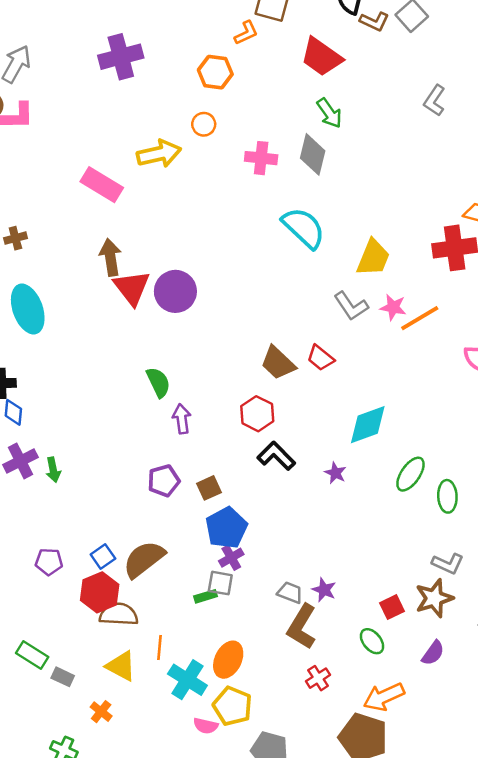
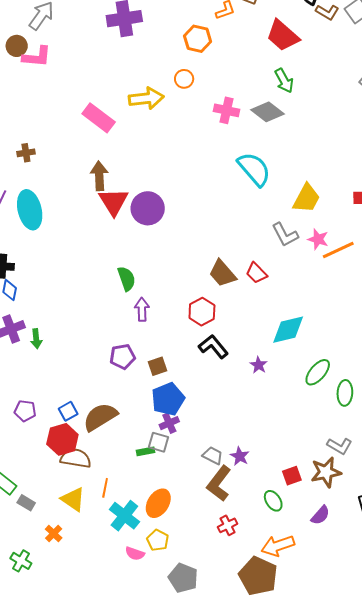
gray diamond: (313, 154) -> (267, 112), turned -72
yellow pentagon: (232, 706) -> (158, 540), size x0.7

